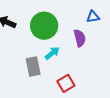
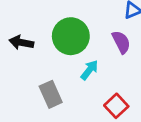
gray rectangle: (33, 66) -> (51, 94), moved

